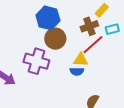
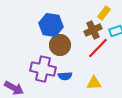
yellow triangle: (81, 60) -> (94, 83), moved
blue semicircle: (77, 71) -> (65, 76), moved

